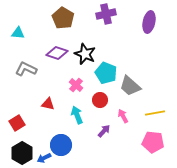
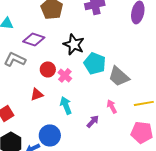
purple diamond: (57, 53) -> (34, 39), moved
red circle: (100, 100) -> (48, 69), moved
red triangle: (48, 104) -> (37, 94), turned -32

